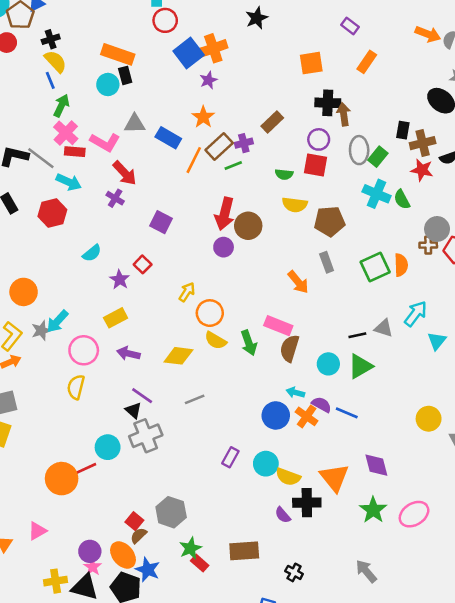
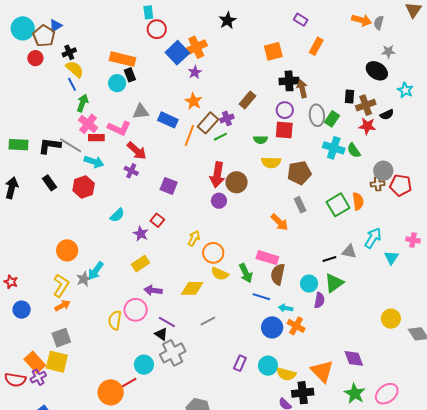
pink circle: (84, 350) -> (136, 310), moved
purple semicircle: (322, 405) -> (319, 300), moved, turned 77
blue line: (347, 413) -> (261, 297), moved

